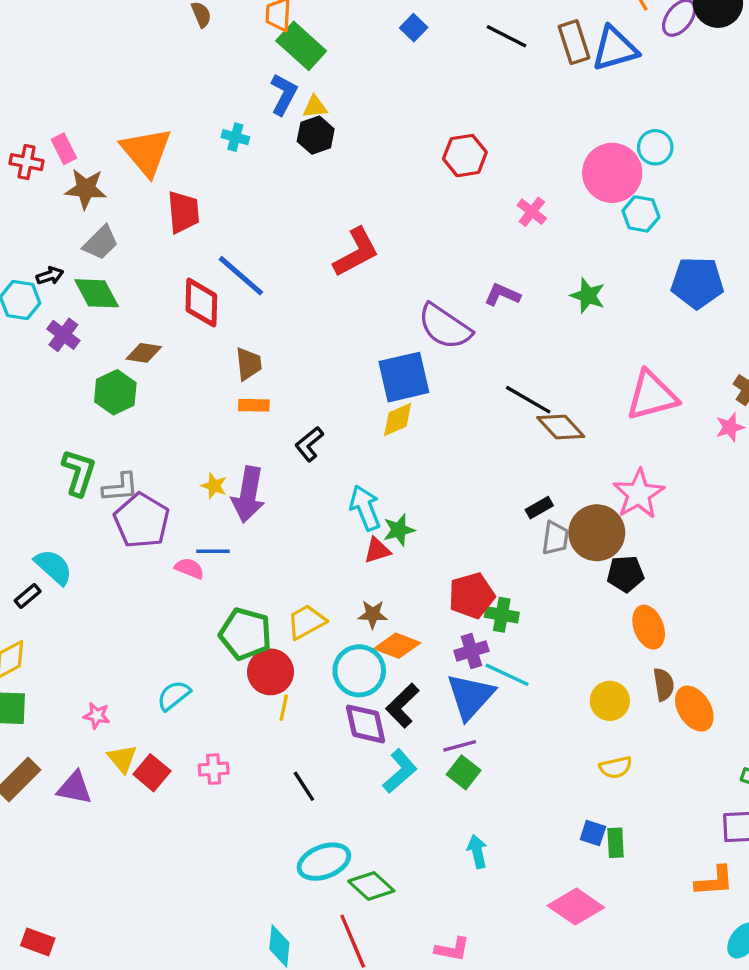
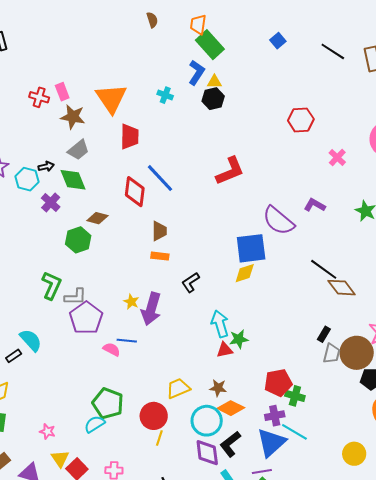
black rectangle: (539, 508) -> (324, 334), turned -35
green pentagon: (245, 634) -> (108, 403), moved

